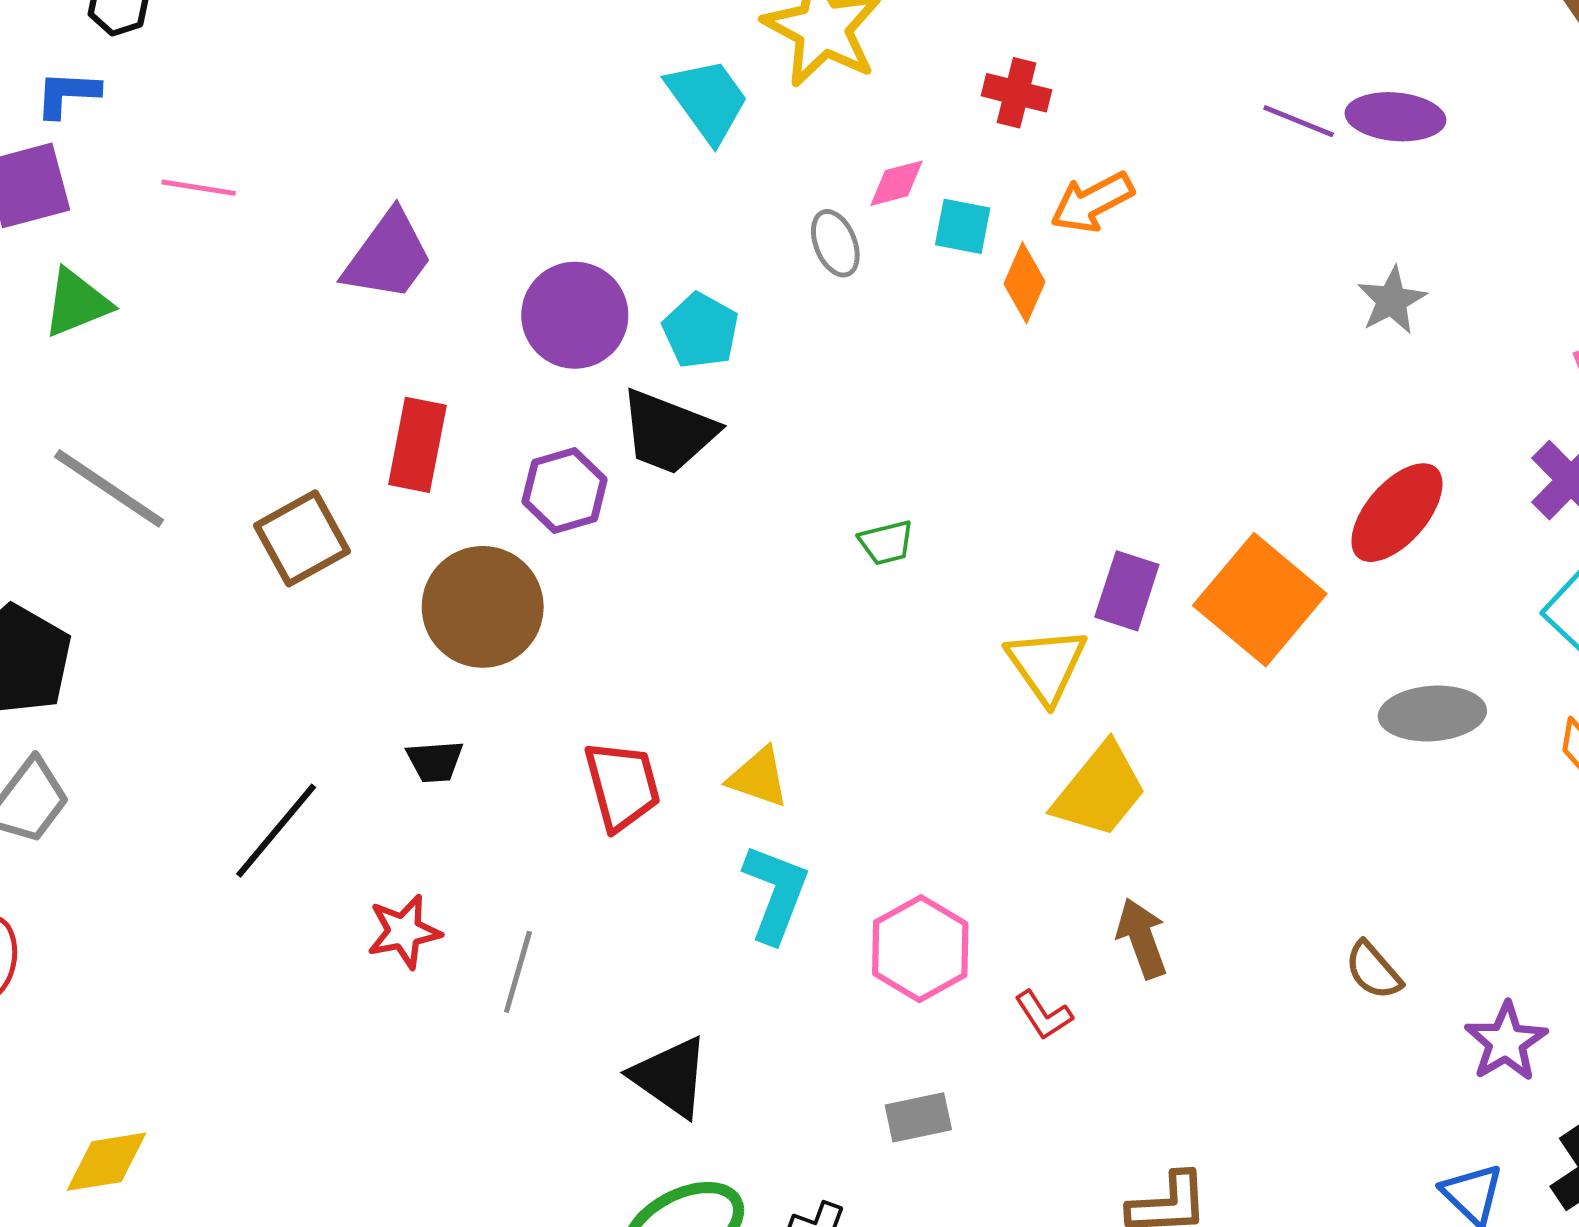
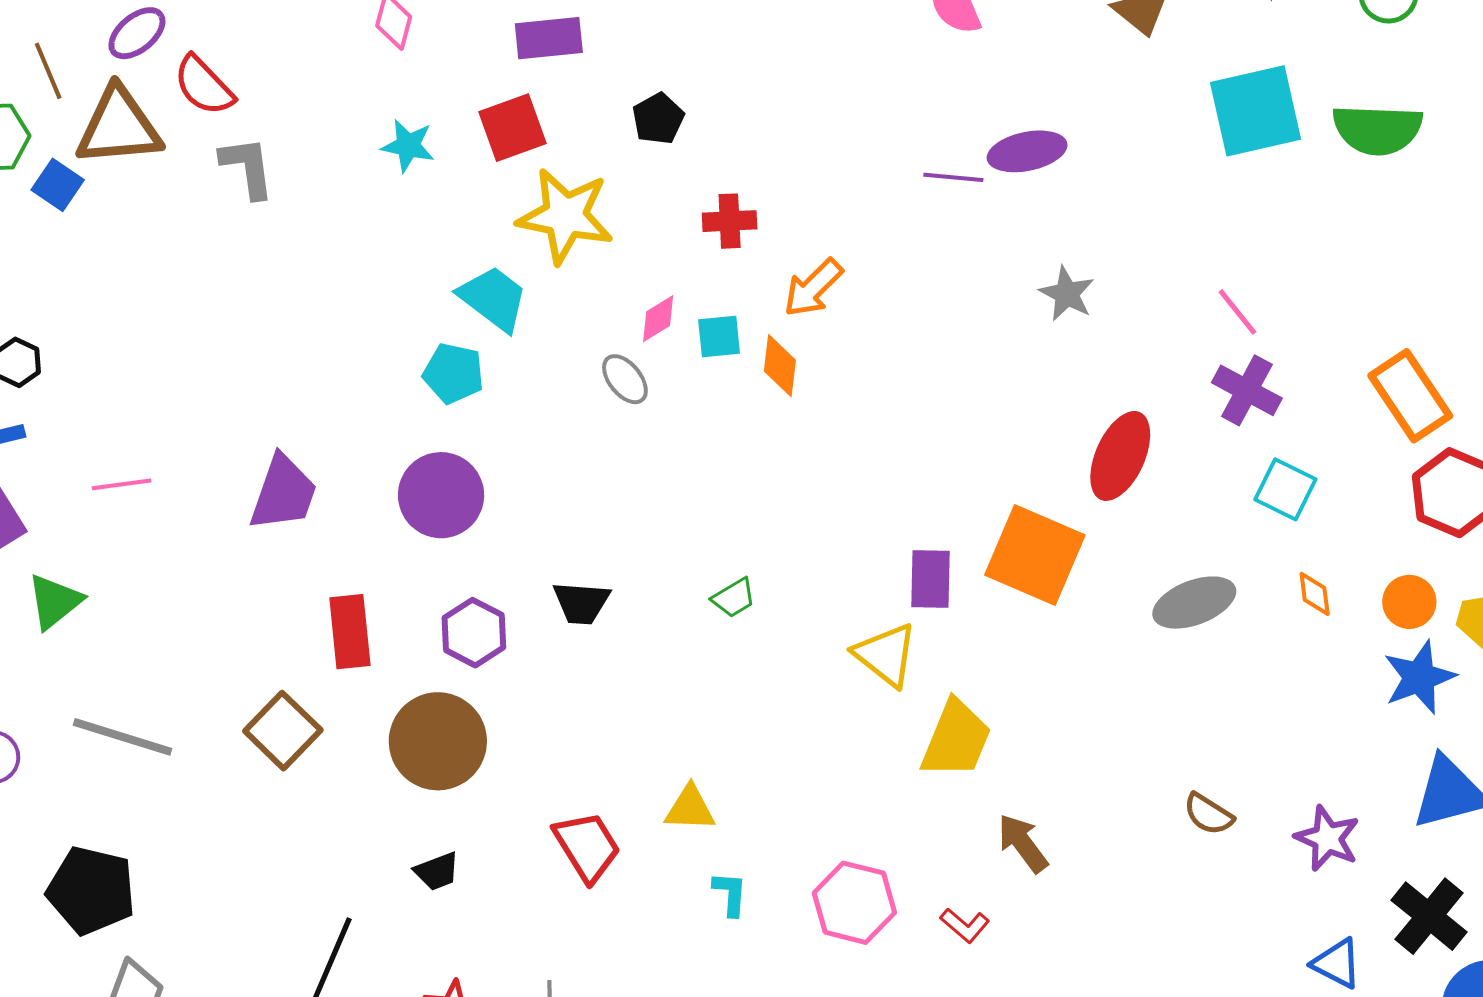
cyan pentagon: (701, 331) -> (453, 373), moved
black trapezoid: (668, 432) -> (581, 603), moved, size x0.7
cyan L-shape: (776, 893) -> (730, 894), size x0.6

